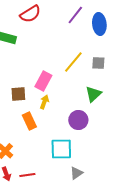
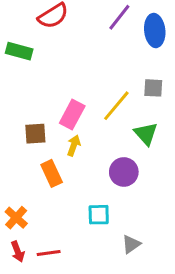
yellow line: (73, 62) -> (116, 106), moved
green triangle: (93, 94) -> (146, 134), turned -30
cyan square: (61, 149) -> (99, 215), size x0.7
gray triangle: (76, 173) -> (131, 244), moved

